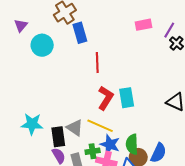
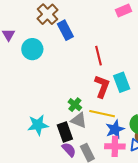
red line: (97, 63) -> (98, 56), moved
blue star: (110, 144) -> (115, 129), turned -30
green cross: (93, 151) -> (75, 105), moved, turned -32

